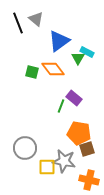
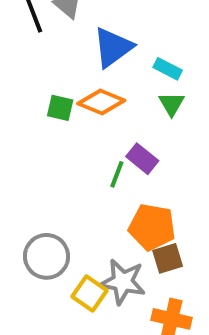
green triangle: (78, 58) -> (172, 104), moved
orange diamond: (53, 69) -> (101, 102), turned -30
yellow square: (47, 167) -> (89, 293), turned 36

